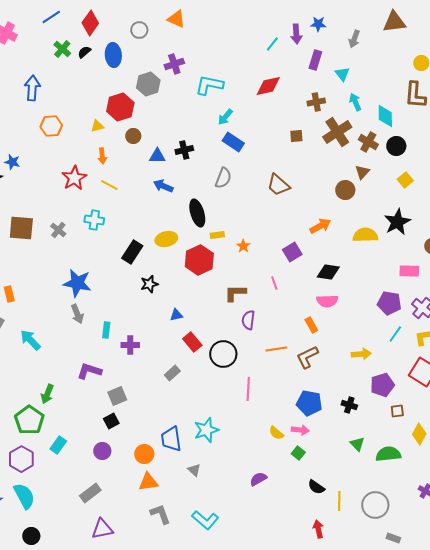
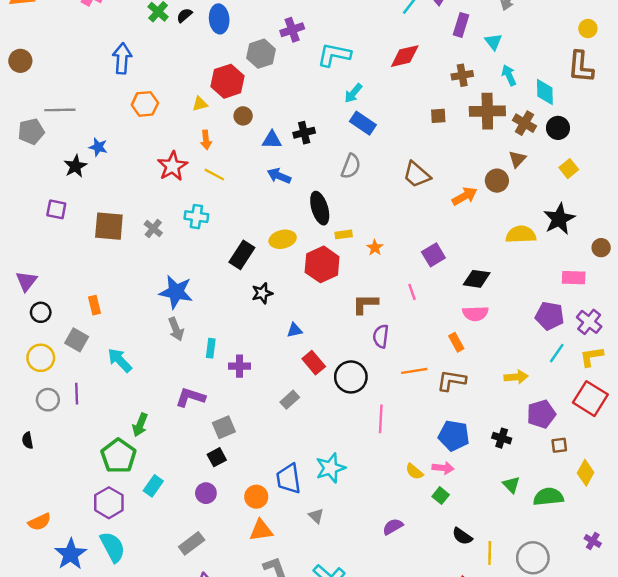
brown cross: (337, 132) -> (487, 111), turned 32
orange arrow: (320, 226) -> (465, 196), moved
brown L-shape: (307, 357) -> (451, 381), turned 35

